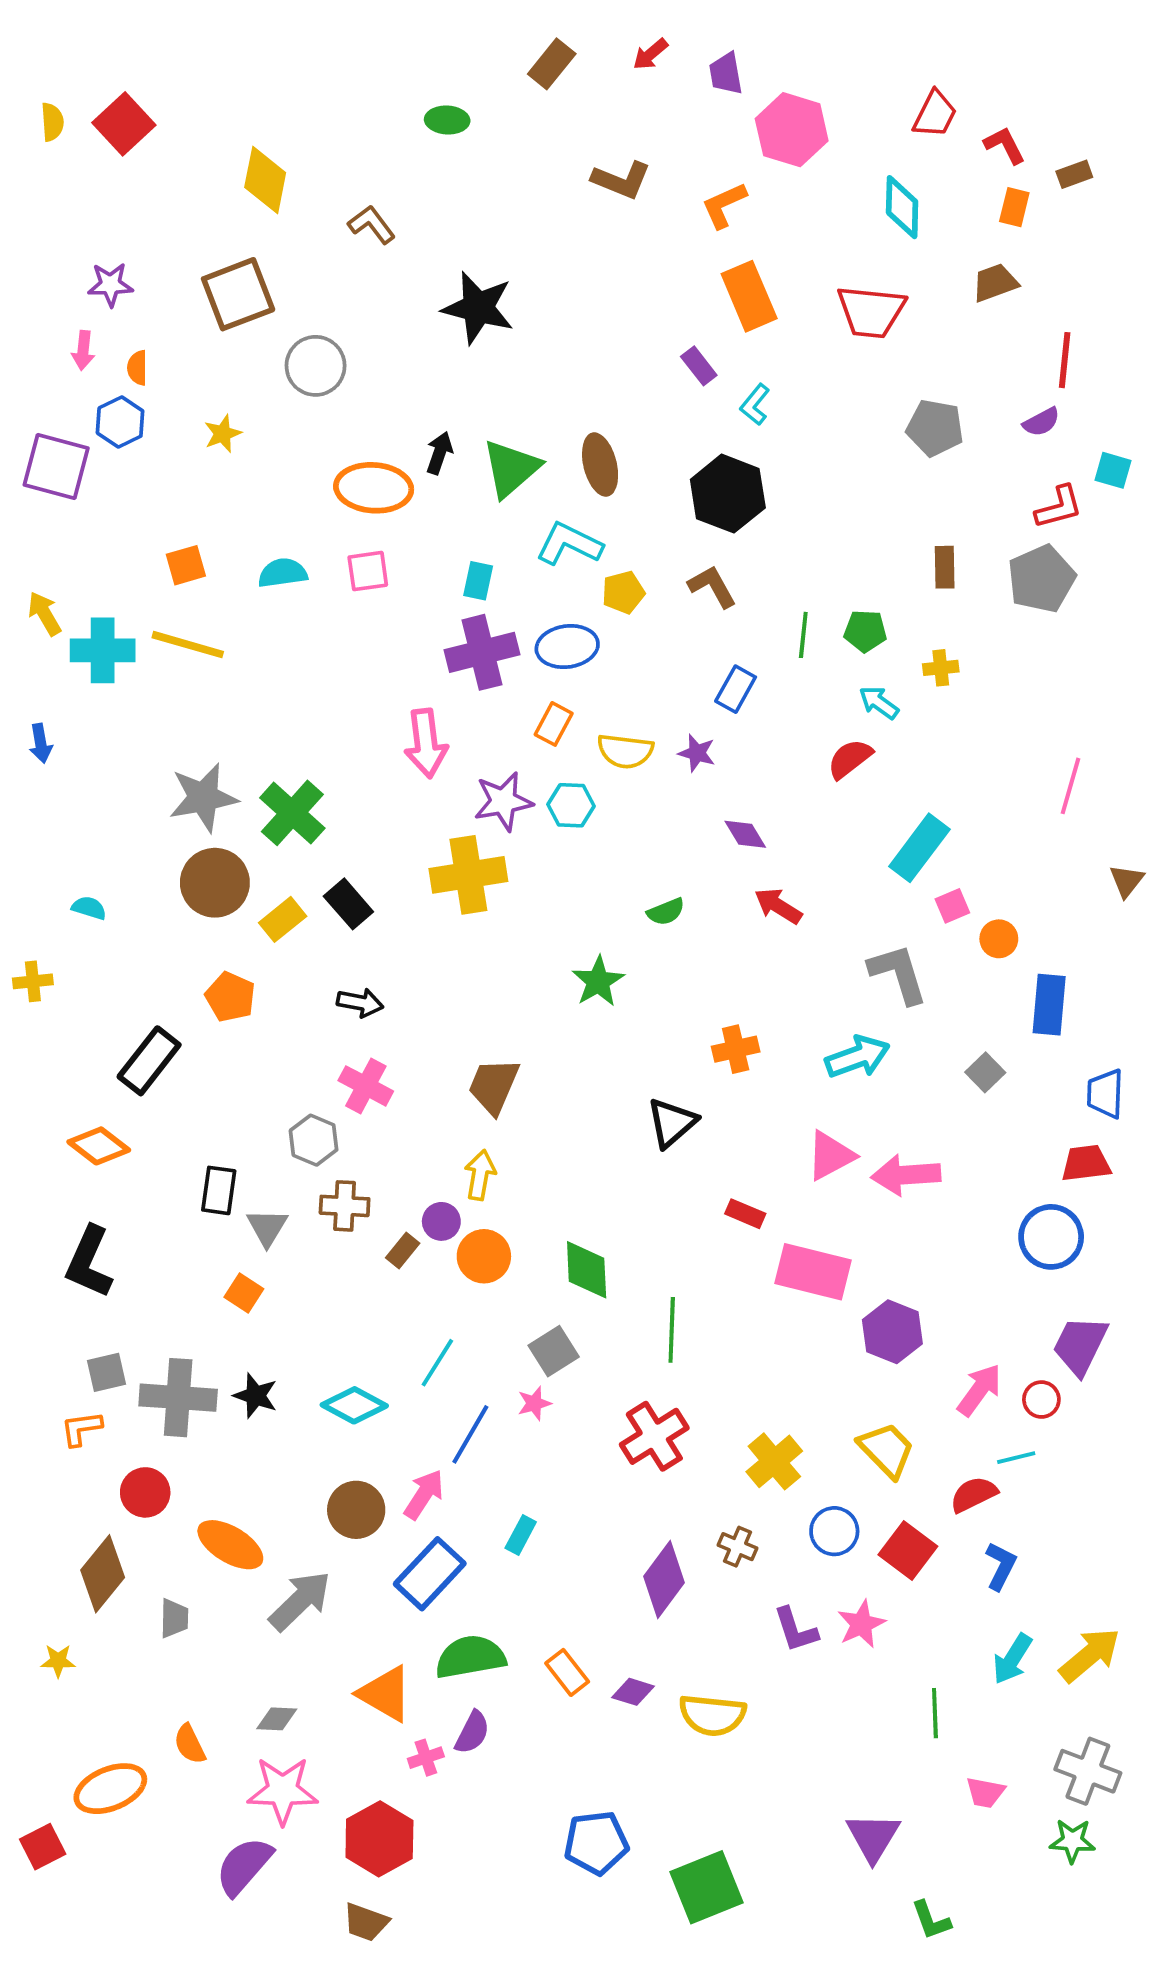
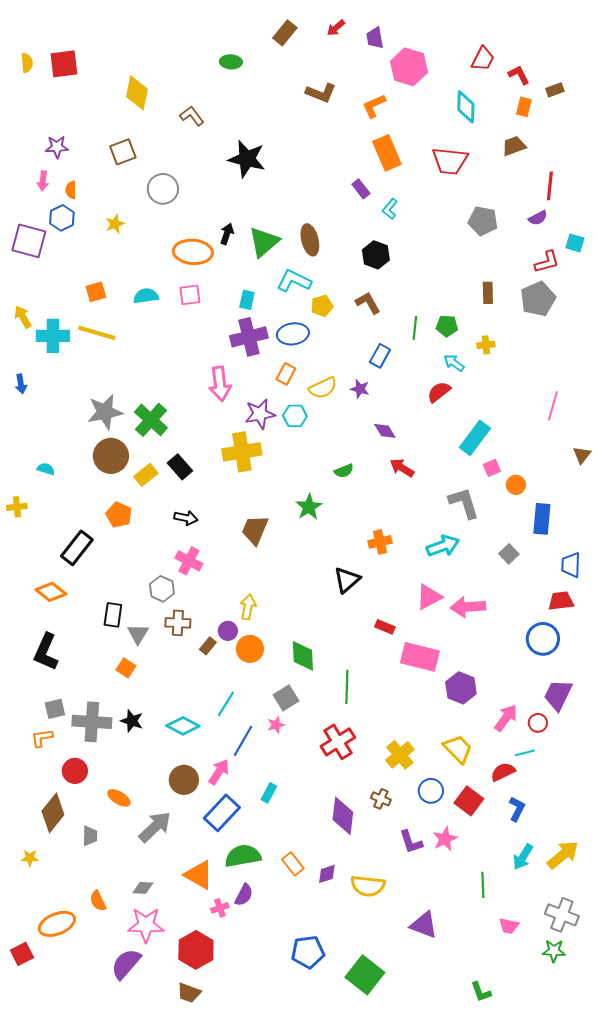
red square: (124, 124) -> (64, 64), turned 36
brown square: (238, 294) -> (123, 152), size x0.7
black hexagon: (728, 494) -> (376, 255), size x0.7
yellow semicircle: (625, 751) -> (323, 388), turned -32
brown trapezoid: (494, 1086) -> (255, 530), moved
orange ellipse: (230, 1545) -> (119, 798), size x0.7
purple diamond: (664, 1580) -> (343, 816), turned -30
purple diamond: (633, 1692) -> (327, 874), turned -35
purple triangle: (873, 1837) -> (424, 925), moved, turned -40
green square: (707, 1887) -> (365, 975), turned -30

